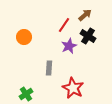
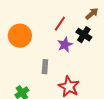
brown arrow: (85, 15) -> (92, 14), moved
orange circle: (24, 37) -> (20, 36), size x1.5

